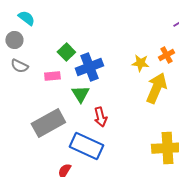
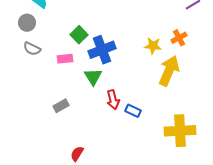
gray rectangle: (48, 123) -> (61, 106), size x0.5
blue rectangle: (86, 146) -> (133, 111), moved, size x0.5

